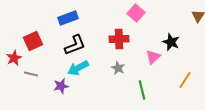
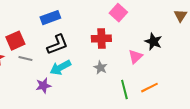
gray line: (31, 74) -> (25, 59), moved
orange line: (185, 80) -> (149, 88), moved, turned 30

